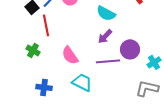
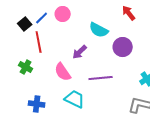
purple arrow: (105, 36) -> (80, 52), moved
purple circle: (130, 49) -> (123, 47), moved

